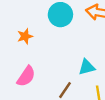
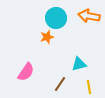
orange star: (25, 36) -> (47, 37), moved

